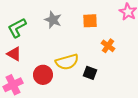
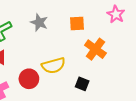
orange cross: (108, 46) -> (95, 49), size x1.5
black square: (90, 73) -> (82, 84), moved

